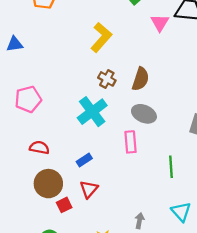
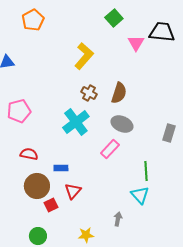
pink rectangle: (130, 142) -> (110, 149), turned 48
blue rectangle: (84, 160) -> (61, 168), moved, turned 32
cyan triangle: (181, 212) -> (140, 195), moved

